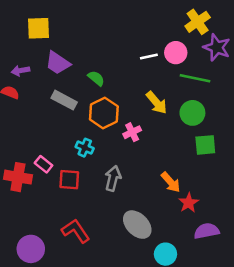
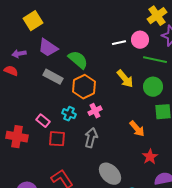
yellow square: (38, 28) -> (33, 21), turned -30
green semicircle: (96, 78) -> (78, 60), size x1.5
pink cross: (132, 132) -> (95, 111), moved
pink rectangle: (44, 164) -> (43, 121), moved
orange arrow: (171, 182) -> (137, 129), moved

